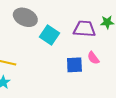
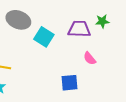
blue square: (74, 65) -> (70, 83), moved

